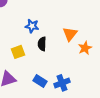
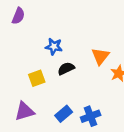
black semicircle: (42, 44) -> (66, 68), turned 64
blue rectangle: (40, 81) -> (64, 114), turned -72

